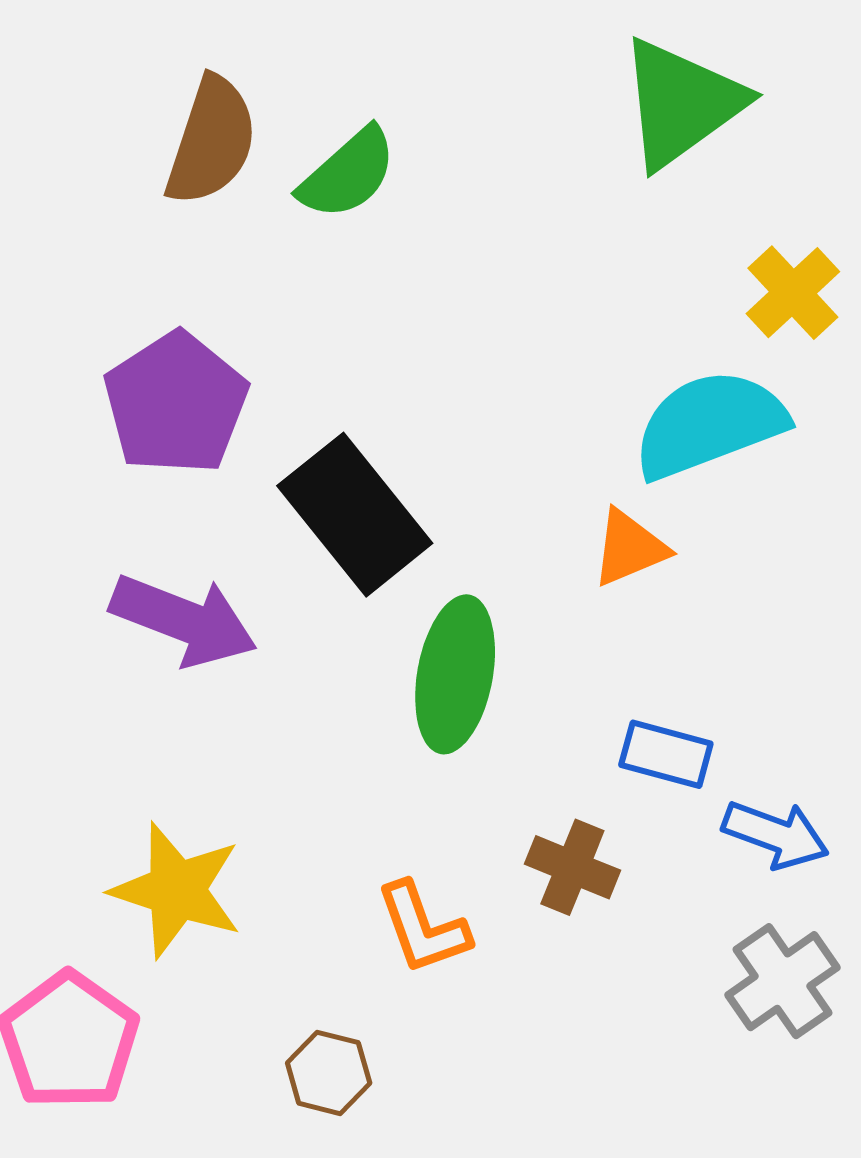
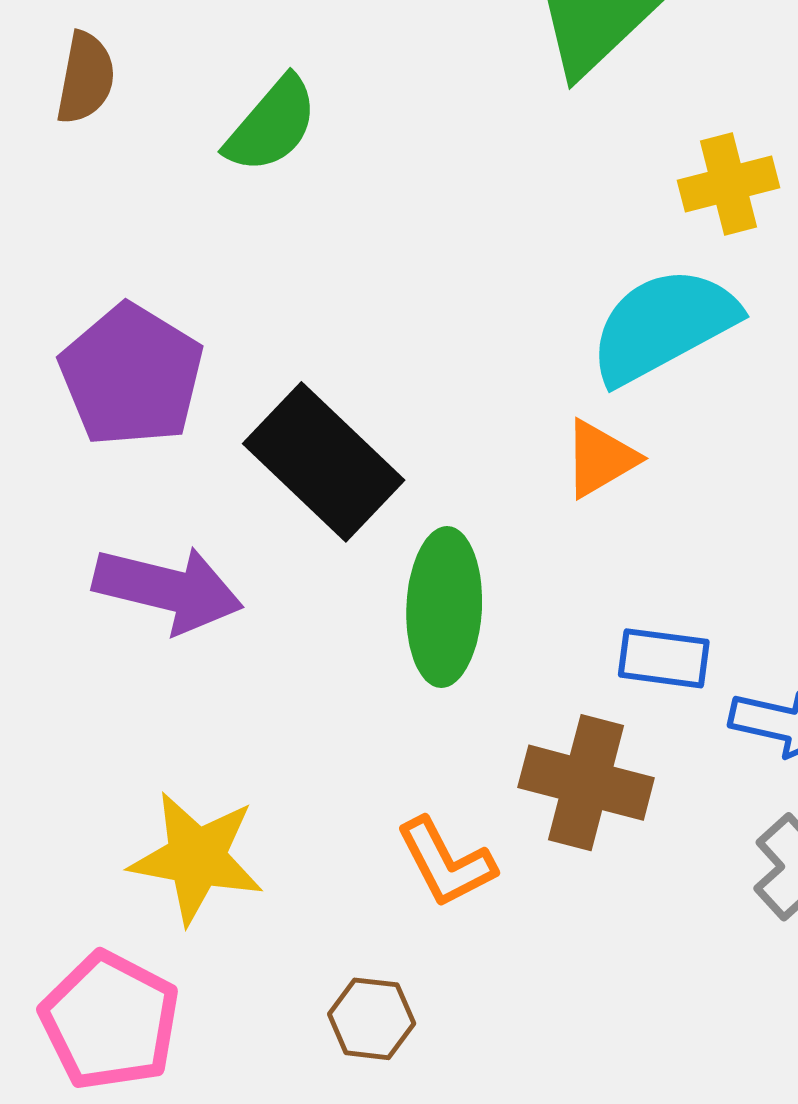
brown semicircle: (211, 141) -> (86, 78), moved, size x0.7
yellow cross: (793, 293) -> (729, 184), turned 36
brown cross: (572, 867) -> (586, 783), size x1.4

